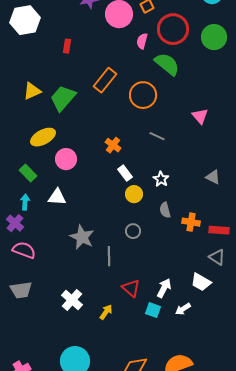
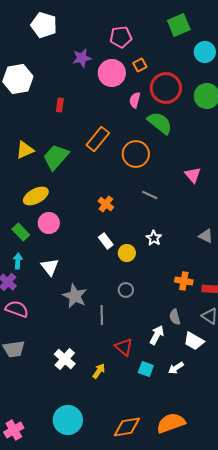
pink circle: (66, 159) -> (49, 223), moved
white rectangle: (125, 173) -> (106, 241), moved
white triangle: (57, 197) -> (50, 267), moved, turned 48
gray semicircle: (165, 210) -> (175, 317), moved
white arrow: (164, 288) -> (157, 335), moved

